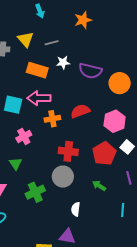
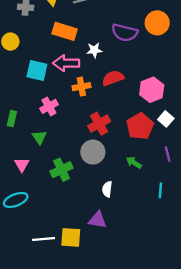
white star: (63, 62) -> (94, 50), moved
orange circle: (120, 83) -> (157, 23), moved
red cross: (68, 151) -> (99, 124), turned -36

